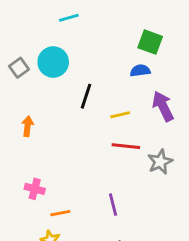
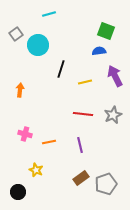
gray square: (19, 68) -> (16, 34), moved
red line: (126, 146) -> (83, 114), moved
orange line: (60, 213) -> (49, 142), moved

